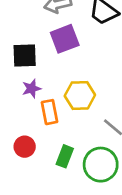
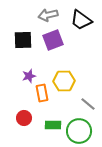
black square: (25, 55) -> (23, 40), moved
green rectangle: (65, 156) -> (53, 125), turned 70

